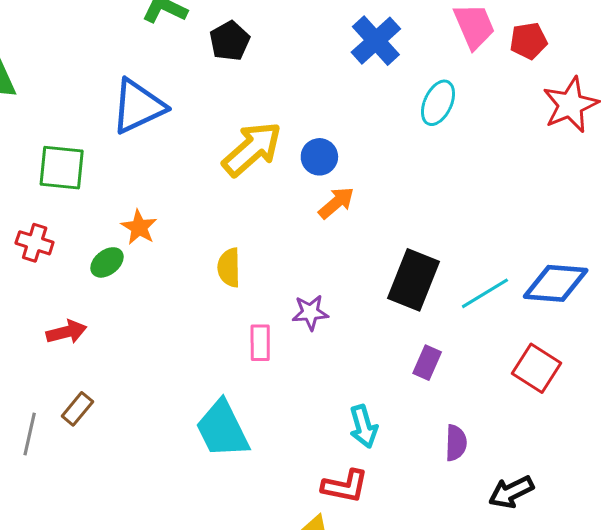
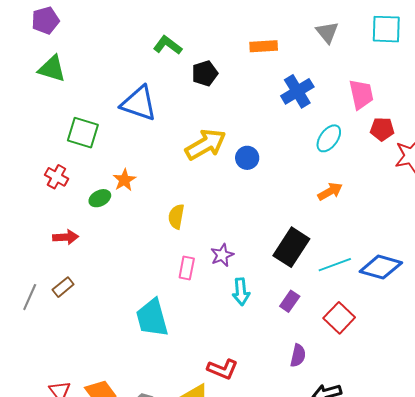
red pentagon: (529, 41) -> (382, 129), moved
blue triangle: (138, 106) -> (139, 103), turned 33
orange arrow: (336, 203) -> (330, 191), moved
purple star: (310, 312) -> (222, 255), turned -30
red square: (537, 368) -> (339, 318), moved
cyan arrow: (364, 426) -> (241, 292), moved

